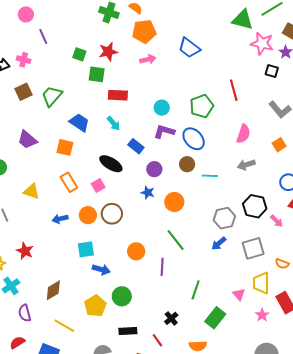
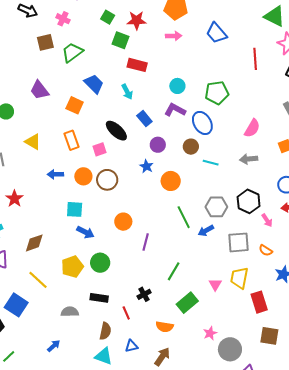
pink cross: (24, 60) -> (63, 19), moved
red line: (234, 90) -> (255, 59), moved
green line: (176, 240) -> (184, 217), moved
orange semicircle: (282, 264) -> (266, 250), moved
pink star: (262, 315) -> (210, 333), moved

